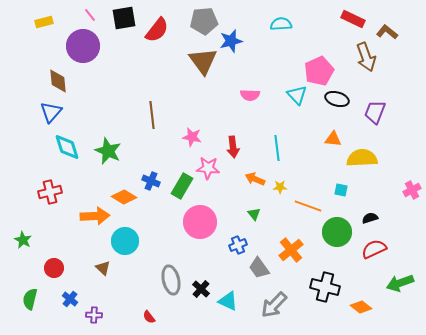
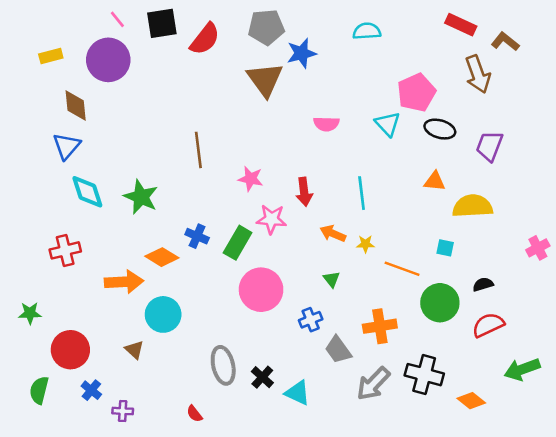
yellow rectangle: (44, 22) -> (51, 56), moved
green star: (23, 240) -> (30, 313), turned -30
orange cross: (291, 250) -> (380, 326), turned 30
red circle: (54, 268) -> (70, 350), size x1.5
gray arrow: (274, 305) -> (373, 384), moved

